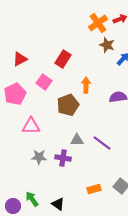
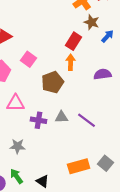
red rectangle: (63, 59) -> (74, 41), moved
gray star: (39, 157) -> (18, 146), moved
purple cross: (63, 158) -> (39, 120), moved
orange rectangle: (94, 189) -> (79, 166), size x1.5

